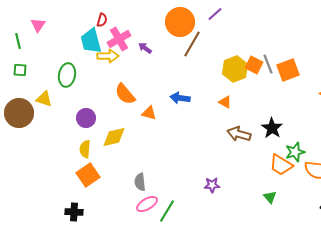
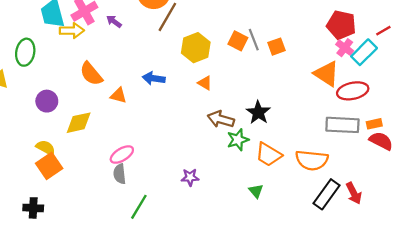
yellow hexagon: (235, 69) -> (196, 48), moved
orange square: (288, 70) -> (276, 47), size x0.7
yellow semicircle: (85, 149) -> (46, 148), moved, turned 114
green star: (295, 152) -> (238, 140), moved
gray semicircle: (140, 182) -> (120, 174), moved
pink ellipse: (147, 204) -> (122, 155), moved

